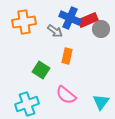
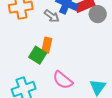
orange rectangle: (67, 56) -> (47, 45), moved

